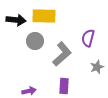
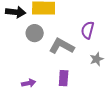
gray L-shape: (62, 54) -> (62, 46), turned -110

